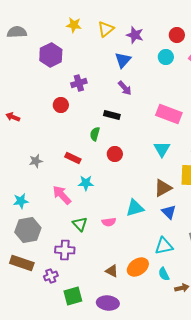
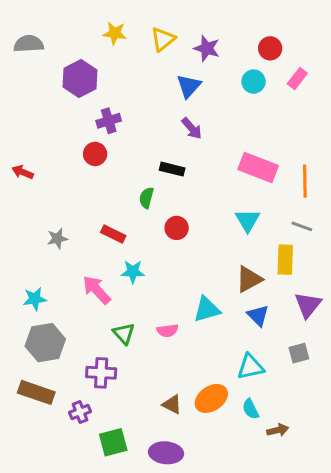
purple cross: (79, 83) -> (109, 121), moved

